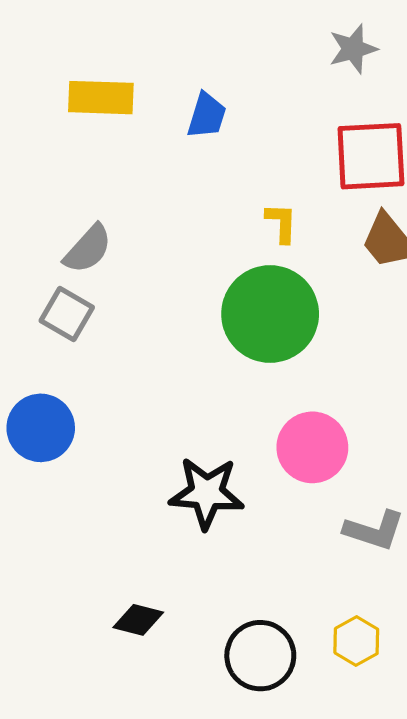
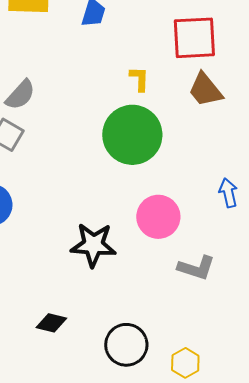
yellow hexagon: (356, 641) -> (185, 363), moved

